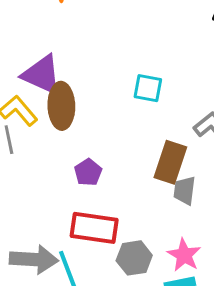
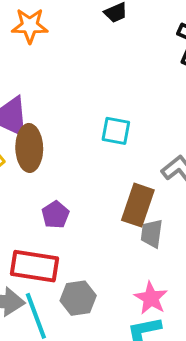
red rectangle: (94, 228) -> (34, 266), moved
gray hexagon: (134, 258) -> (78, 298), moved

